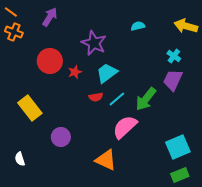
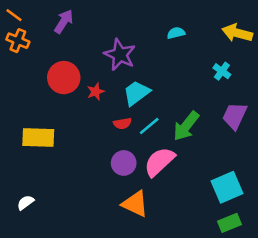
purple trapezoid: (173, 80) -> (235, 116), moved
yellow rectangle: (30, 108) -> (38, 137), turned -50
purple circle: (61, 137) -> (124, 163), moved
white semicircle: (20, 159) -> (26, 203), turned 72

